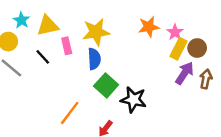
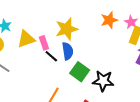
yellow triangle: (48, 26) -> (26, 39), moved
black line: (43, 57) -> (51, 56), moved

